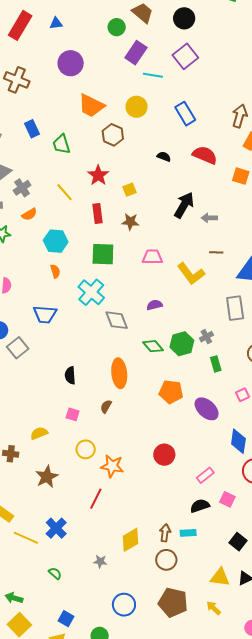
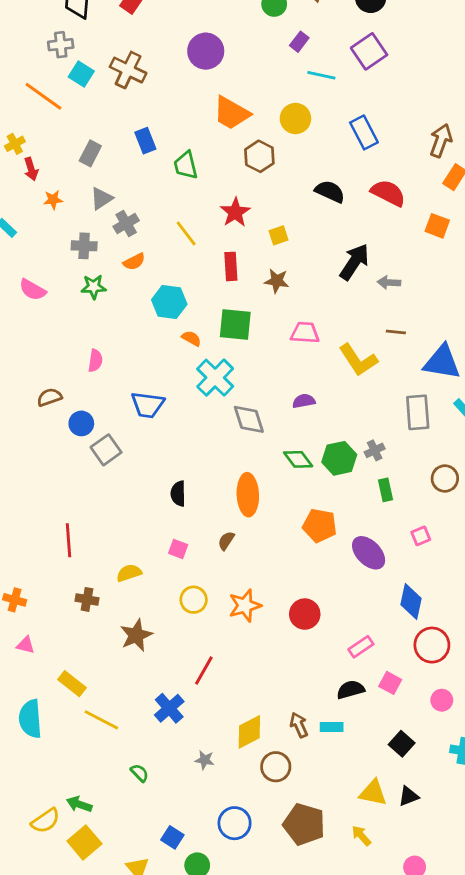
purple rectangle: (136, 53) -> (299, 42), size x0.6
black semicircle: (164, 157) -> (330, 192), size x1.5
orange semicircle: (55, 271) -> (191, 338), moved, turned -48
orange star: (112, 466) -> (245, 606), moved, turned -30
blue cross: (56, 528) -> (169, 708), moved
brown arrow: (165, 533) -> (299, 725), turned -36
brown circle: (166, 560) -> (276, 767), moved
blue square: (66, 619) -> (172, 837), moved

